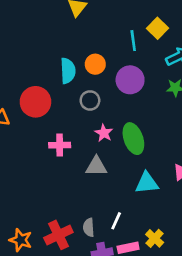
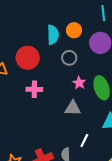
pink cross: (60, 145) -> (34, 89), moved
white line: (116, 221) -> (84, 141), moved

